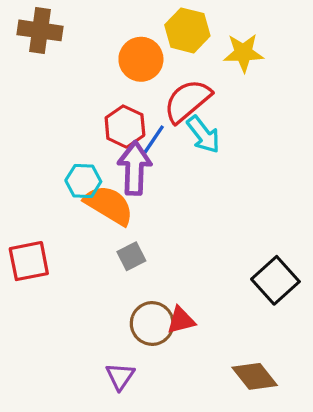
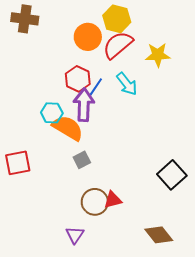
yellow star: (243, 53) -> (158, 55), moved
red semicircle: (187, 101) -> (118, 45), moved

